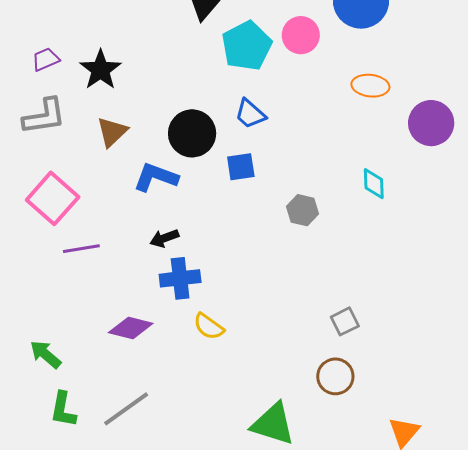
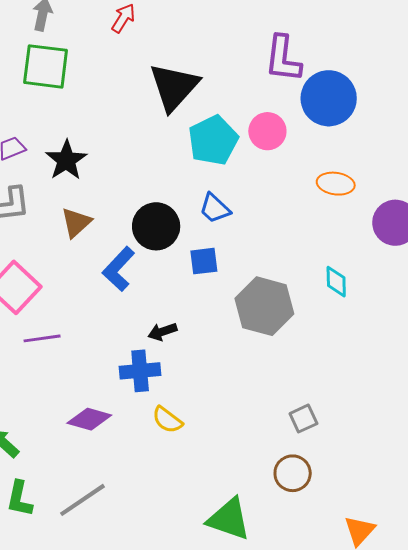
blue L-shape: (156, 177) -> (119, 269), turned -69
gray hexagon: (303, 210) -> (264, 306), size x1.8
black arrow: (164, 238) -> (162, 332), moved

